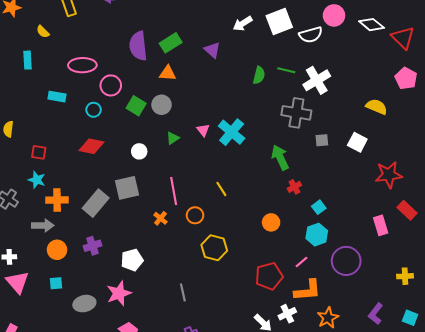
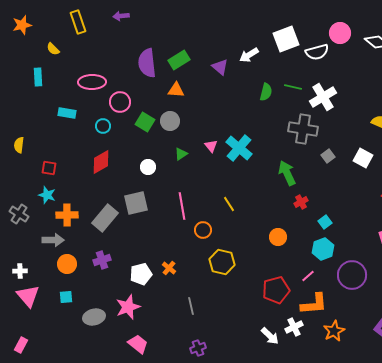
white arrow: (243, 24) -> (249, 55), moved
gray square: (322, 140) -> (328, 156), turned -32
red diamond: (92, 146) -> (101, 162), turned -40
orange cross: (160, 218) -> (169, 268), moved

